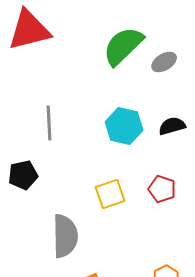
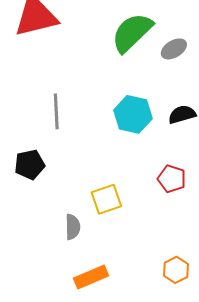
yellow square: (110, 194) -> (106, 199), moved
gray semicircle: (65, 236) -> (73, 227), size x0.6

